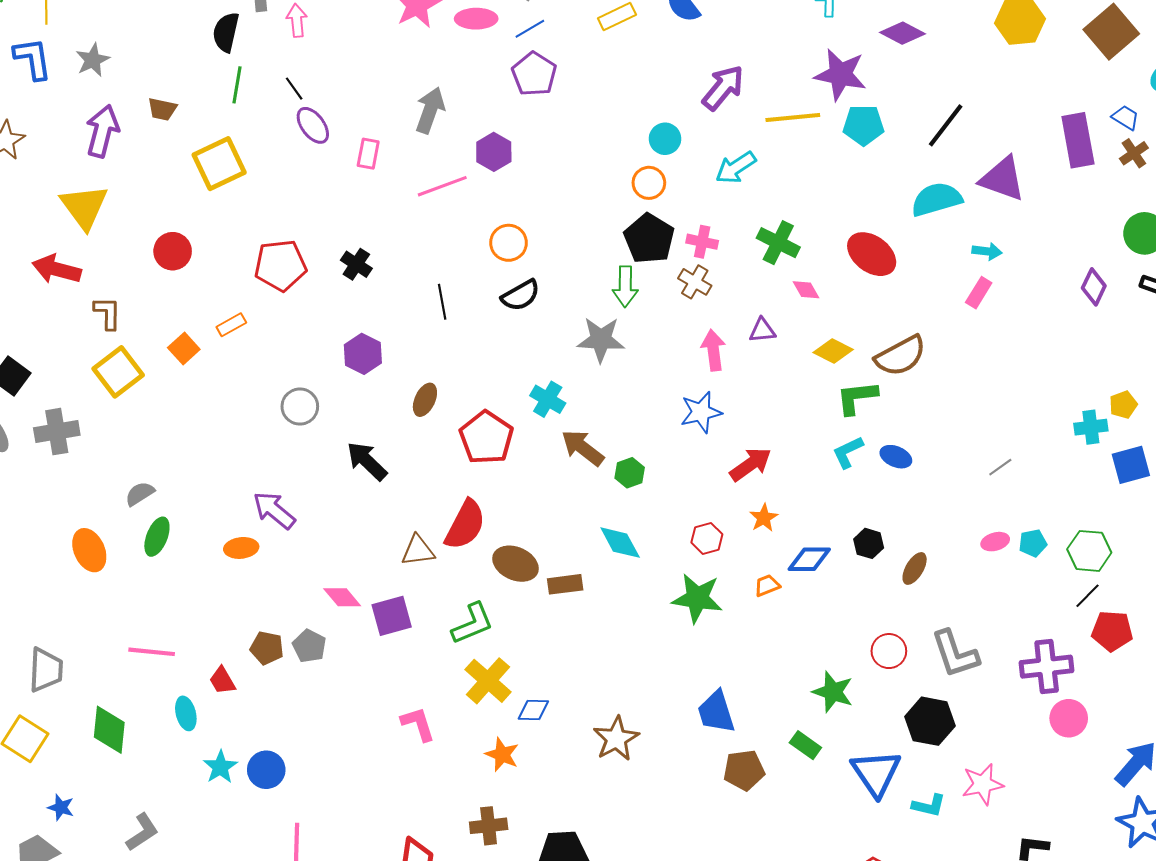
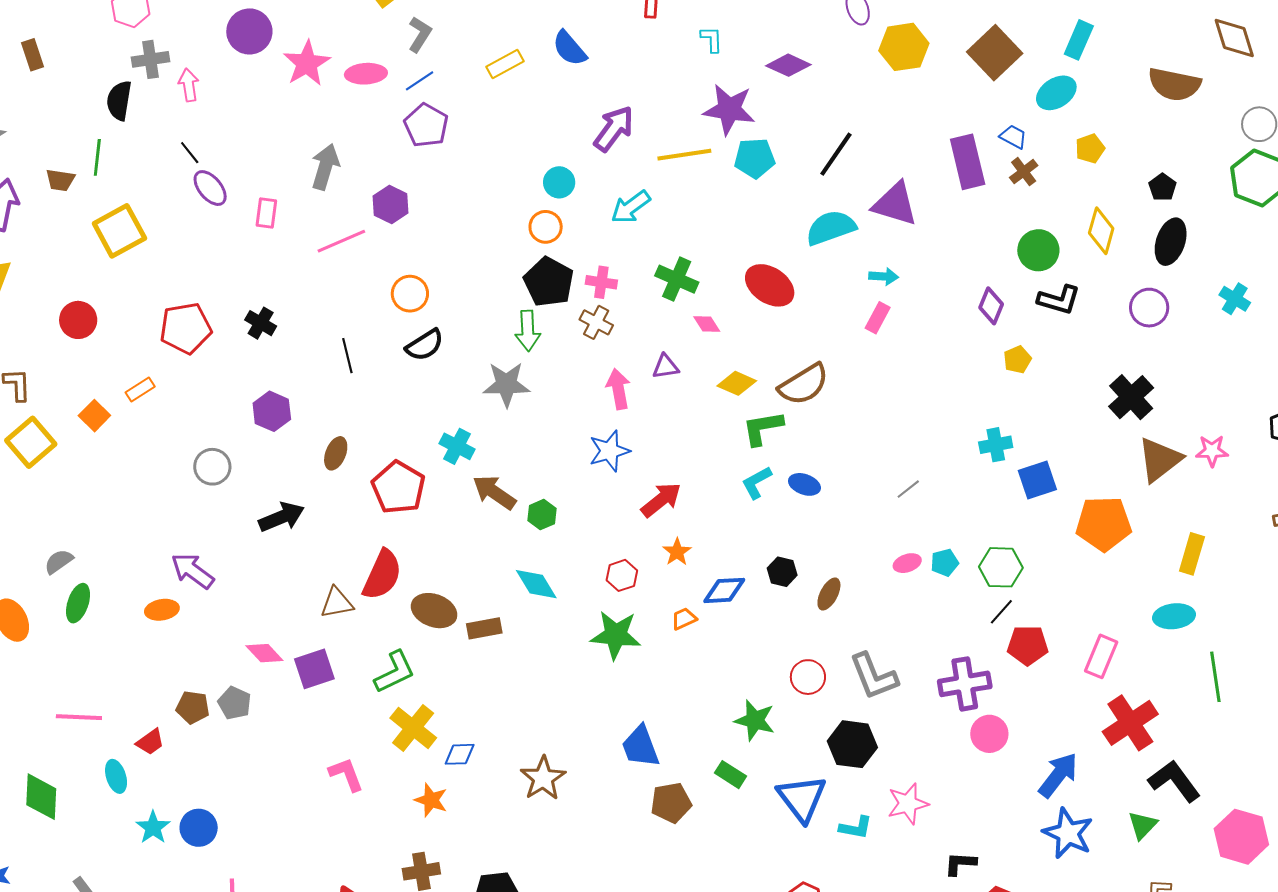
green line: (237, 85) -> (97, 157), moved
yellow pentagon: (1123, 405) -> (1017, 360), moved
black arrow: (367, 461) -> (282, 517), turned 117
red trapezoid: (222, 681) -> (150, 742), turned -92

